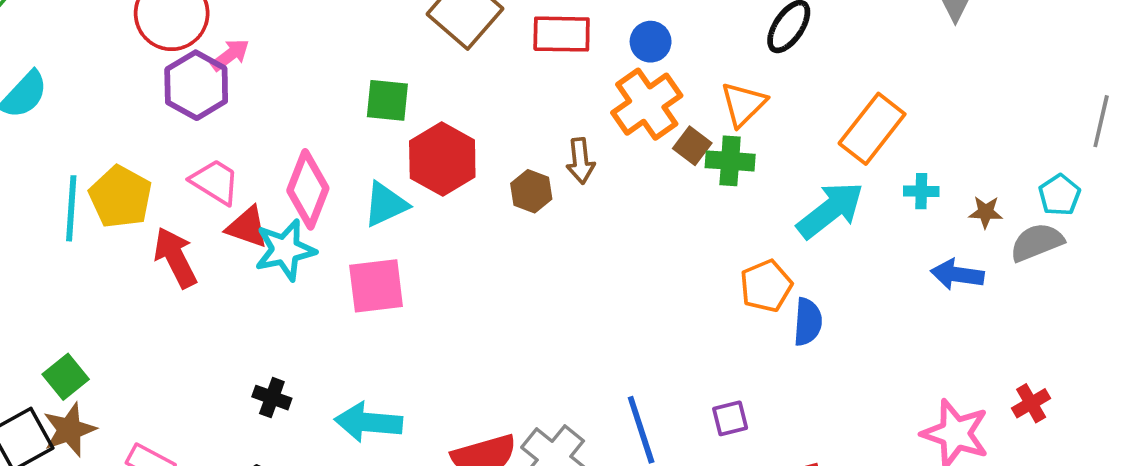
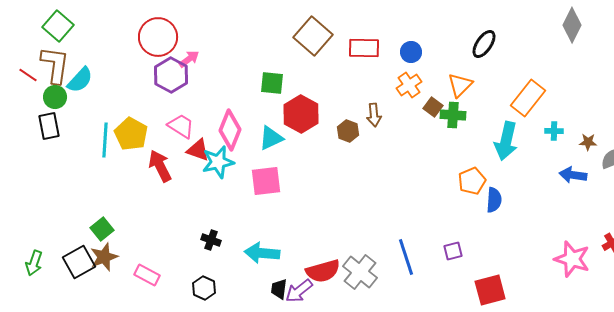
orange cross: (647, 104) -> (409, 85), size x0.7
cyan arrow: (830, 210) -> (506, 141), turned 141

